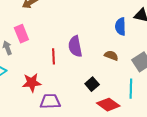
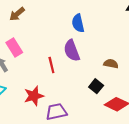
blue semicircle: (120, 27) -> (78, 23), moved
brown semicircle: (111, 56) -> (111, 64), moved

